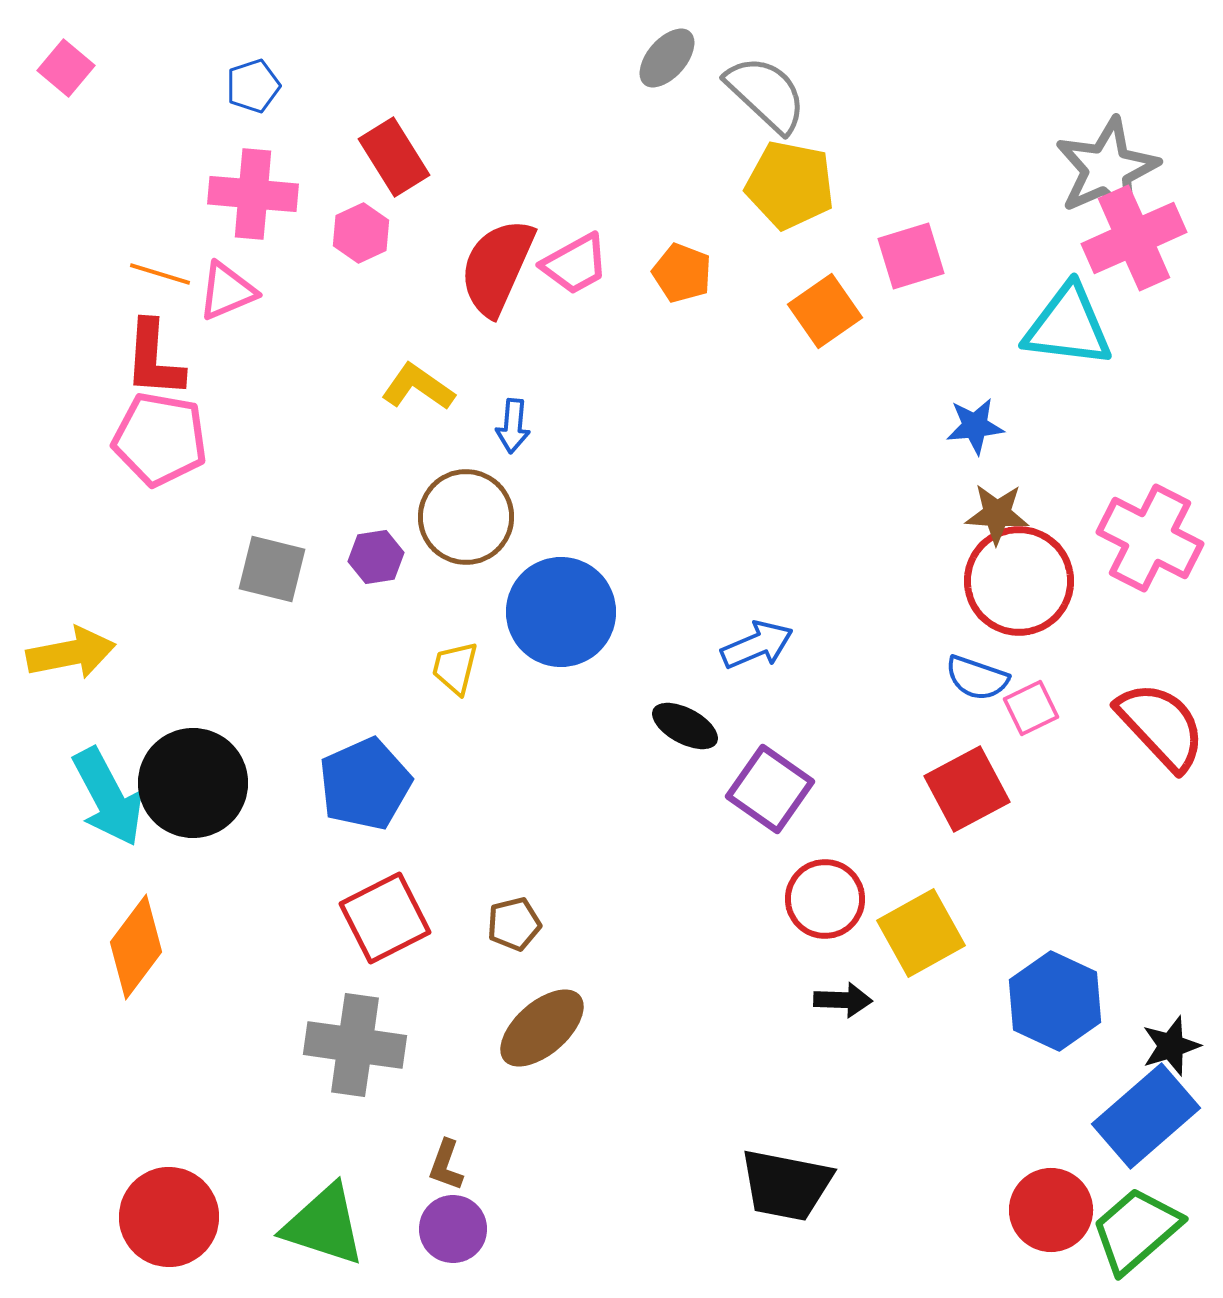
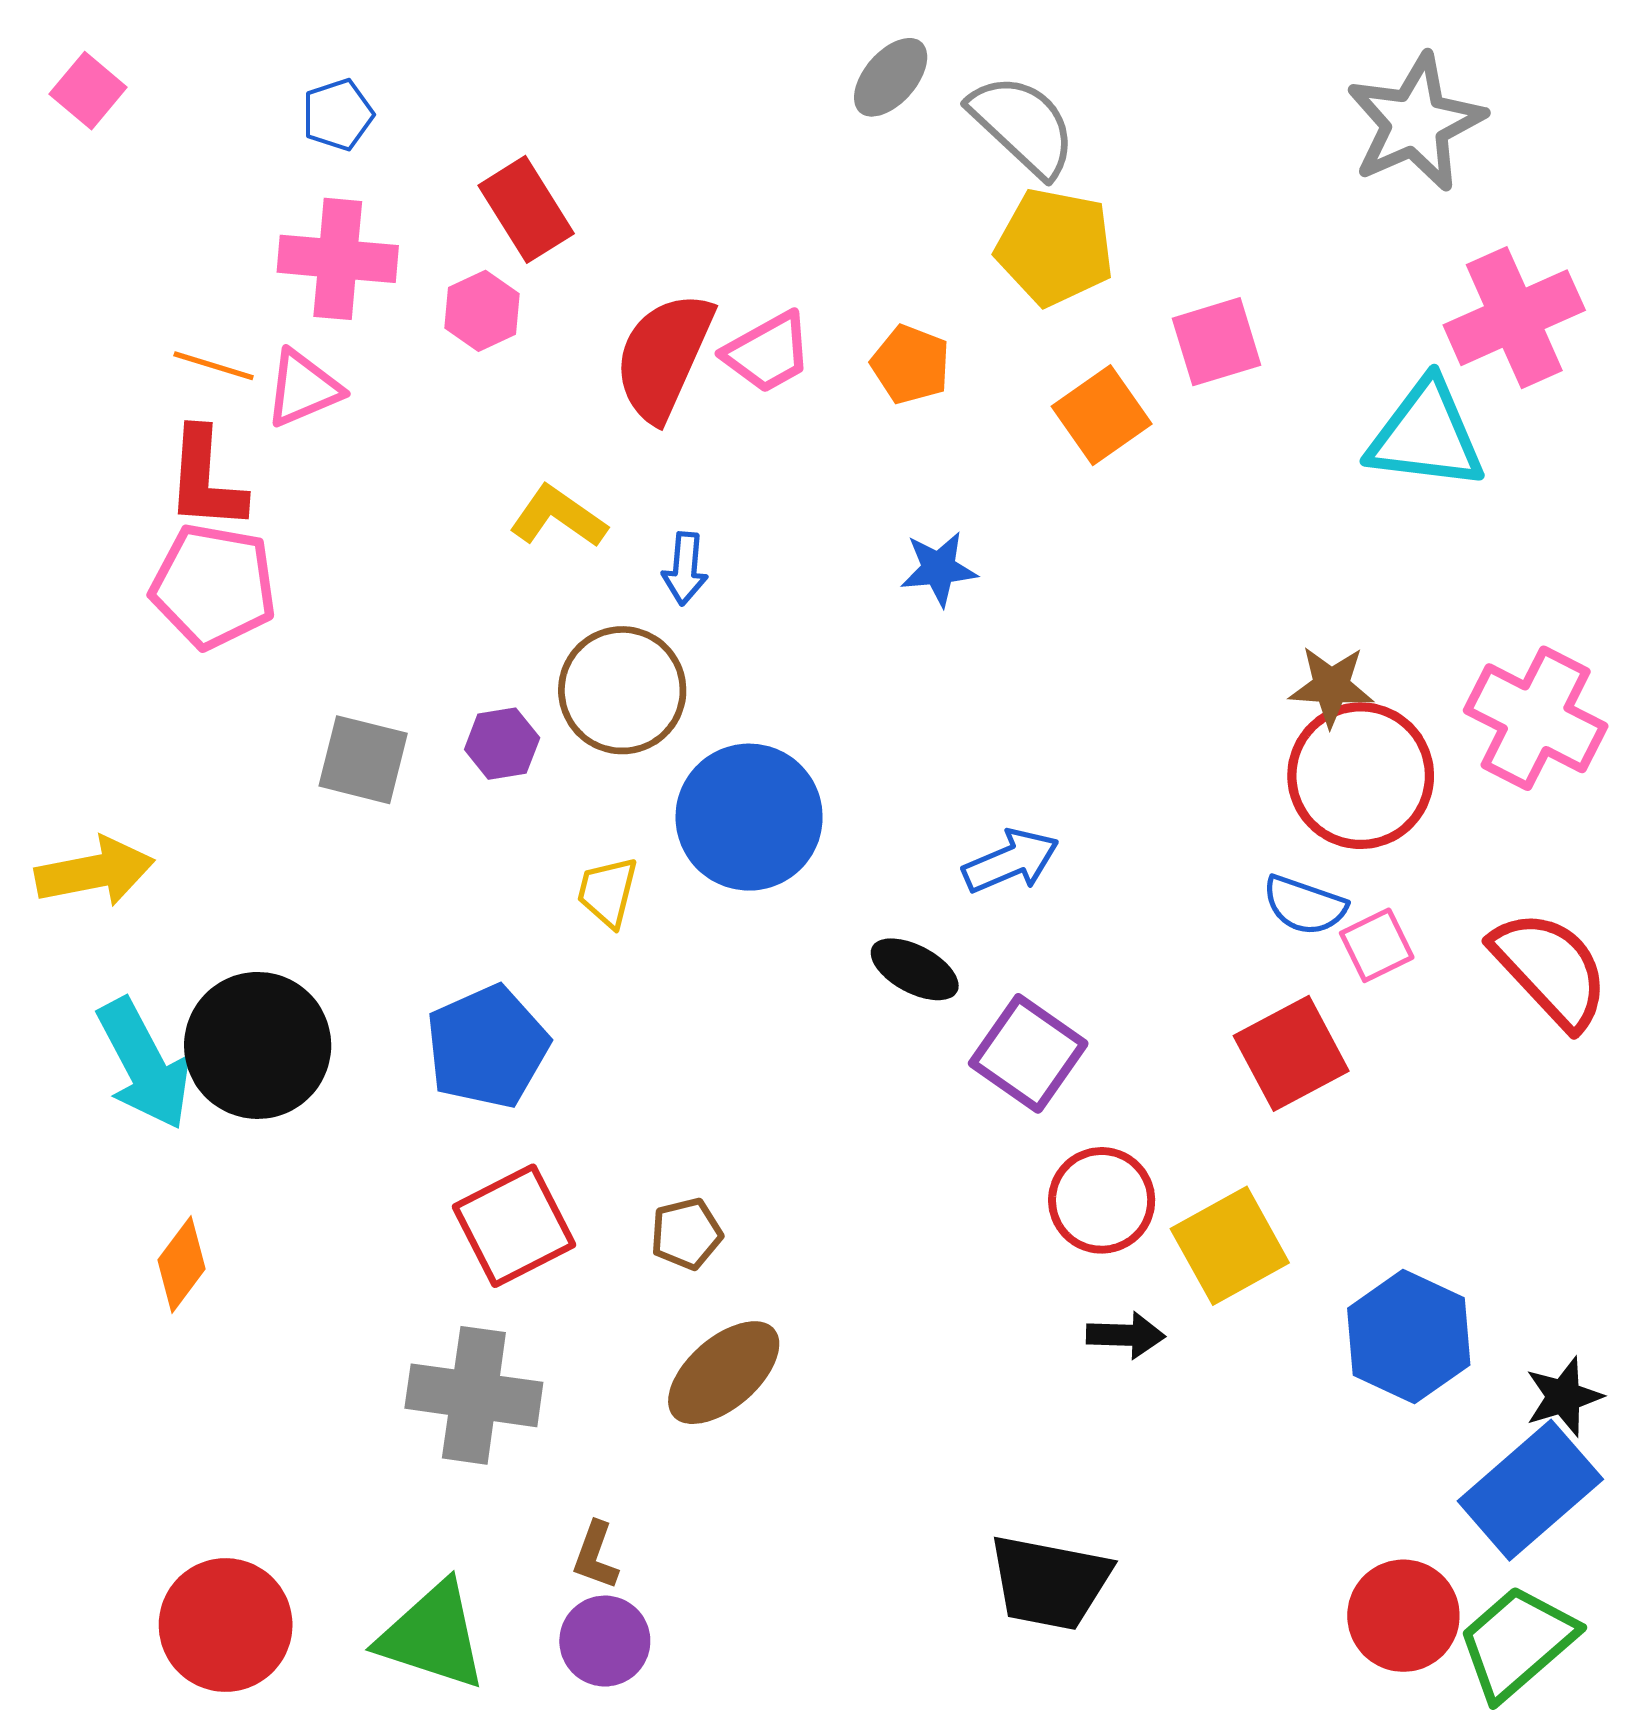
gray star: (1107, 169) -> (1415, 123), moved
blue star: (975, 426) -> (939, 569), moved
orange diamond: (136, 947) -> (182, 1264), size x0.7

